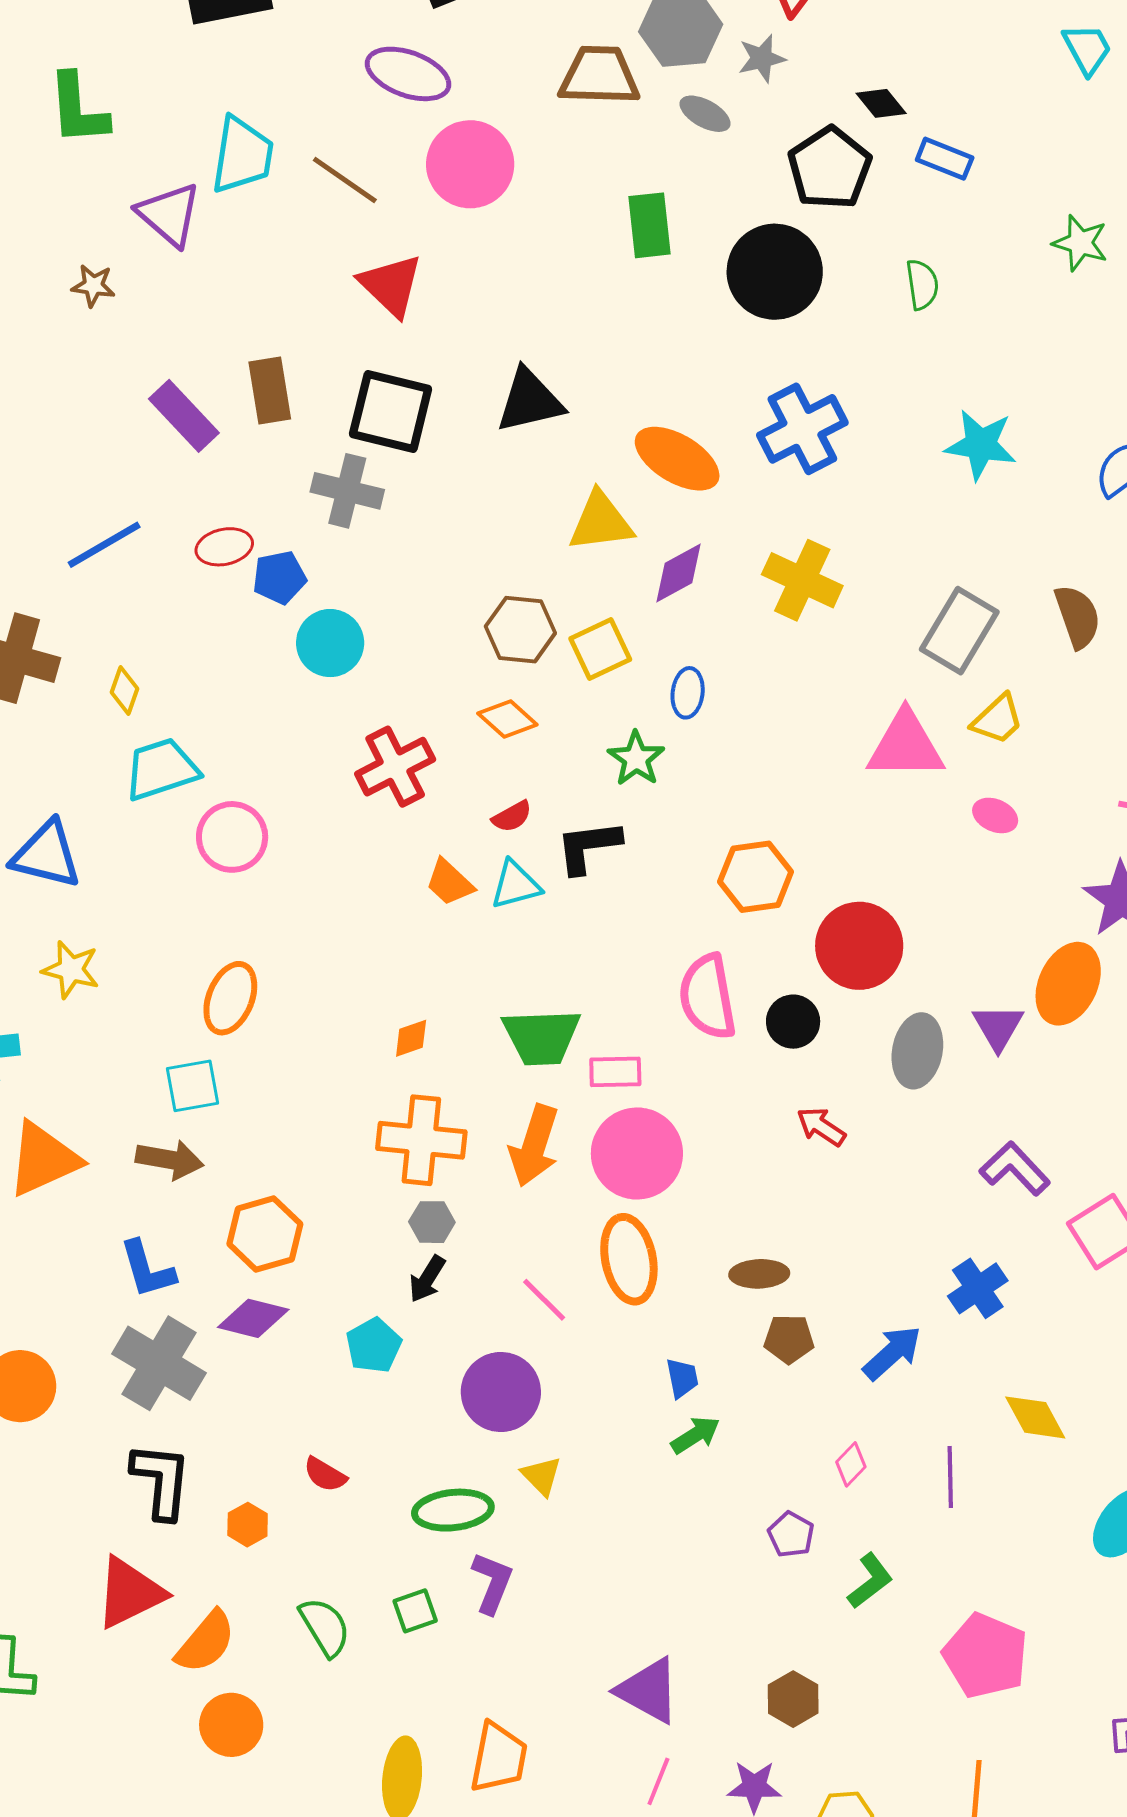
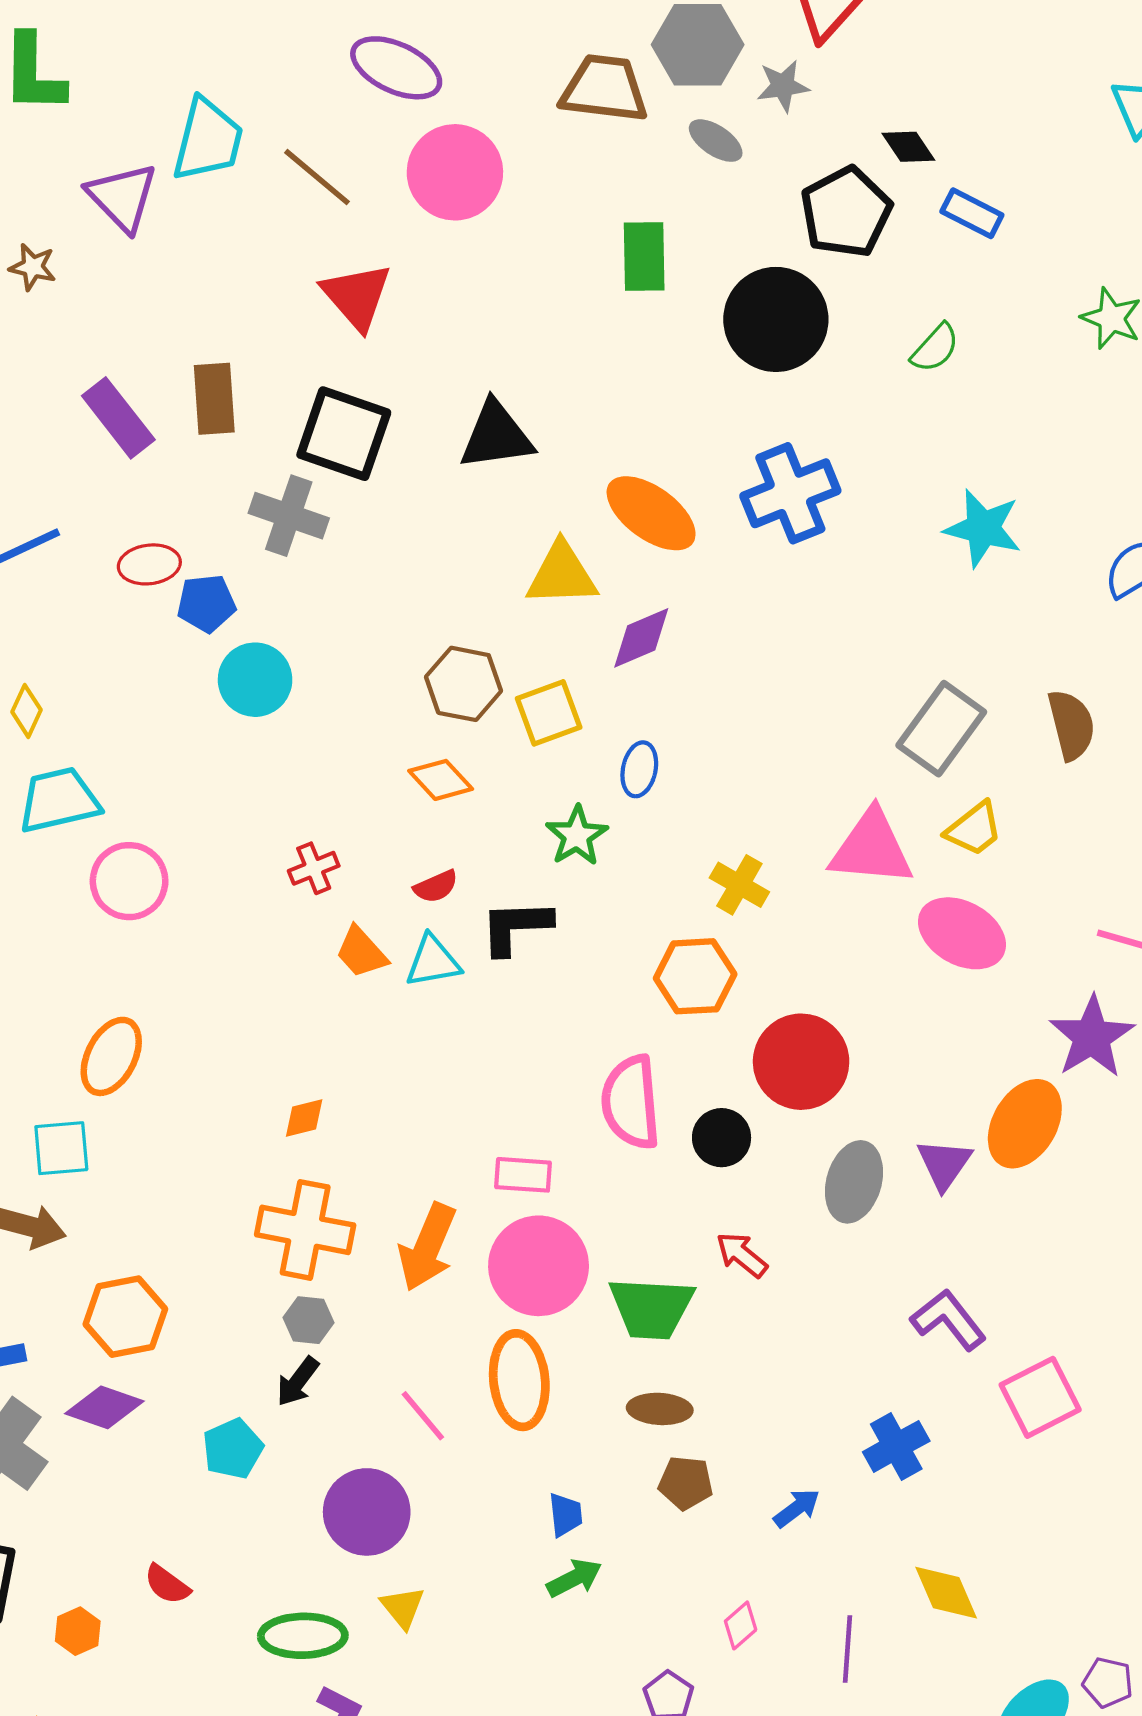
green semicircle: (922, 284) -> (935, 348), turned 45
yellow cross: (802, 580) -> (739, 885), moved, size x0.7
red cross: (395, 767) -> (314, 868), moved, size x0.6
pink ellipse: (995, 815) -> (962, 933), size x1.8
green trapezoid: (541, 1037) -> (651, 1308), moved
blue arrow: (892, 1353) -> (797, 1508), size x0.7

